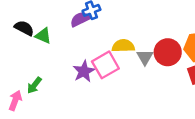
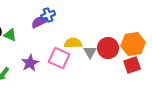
pink square: (105, 65) -> (59, 58), turned -35
purple star: (84, 71) -> (30, 63), moved

